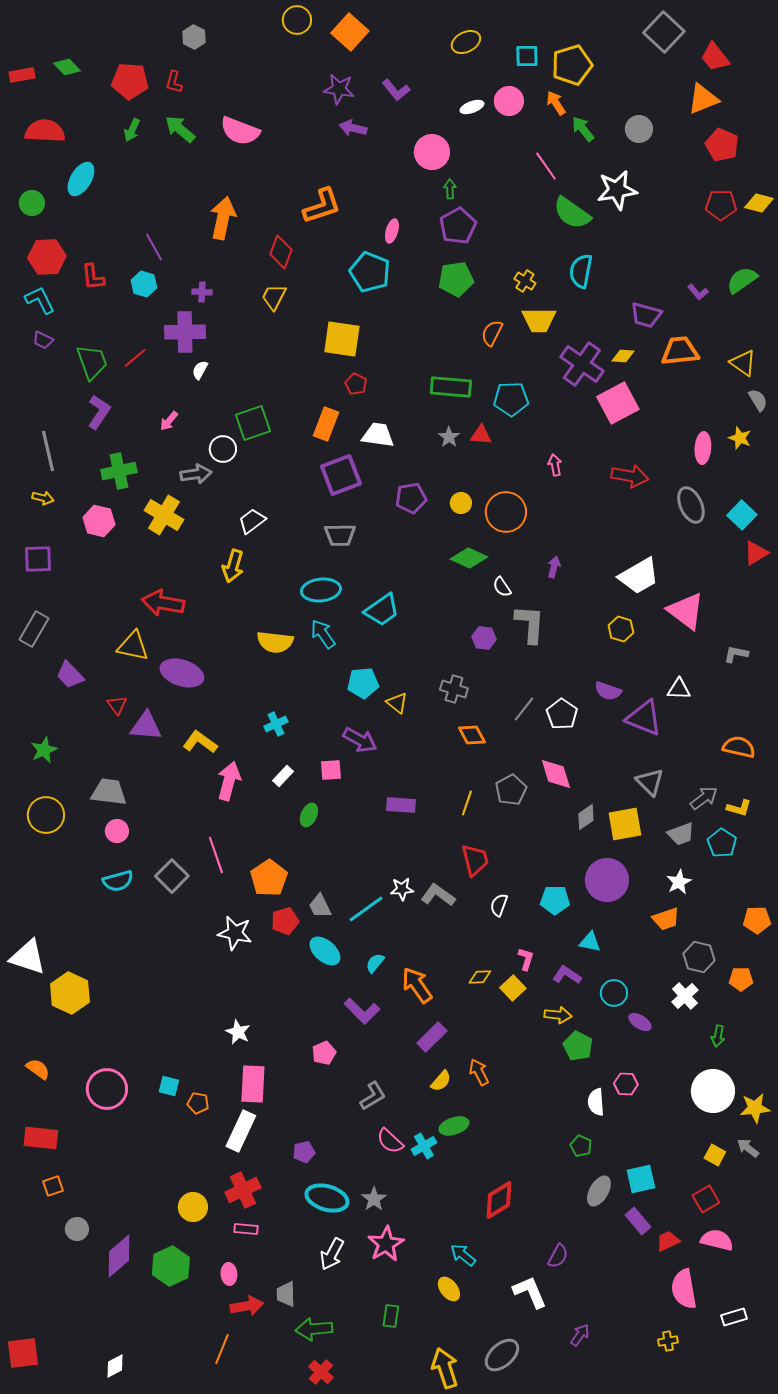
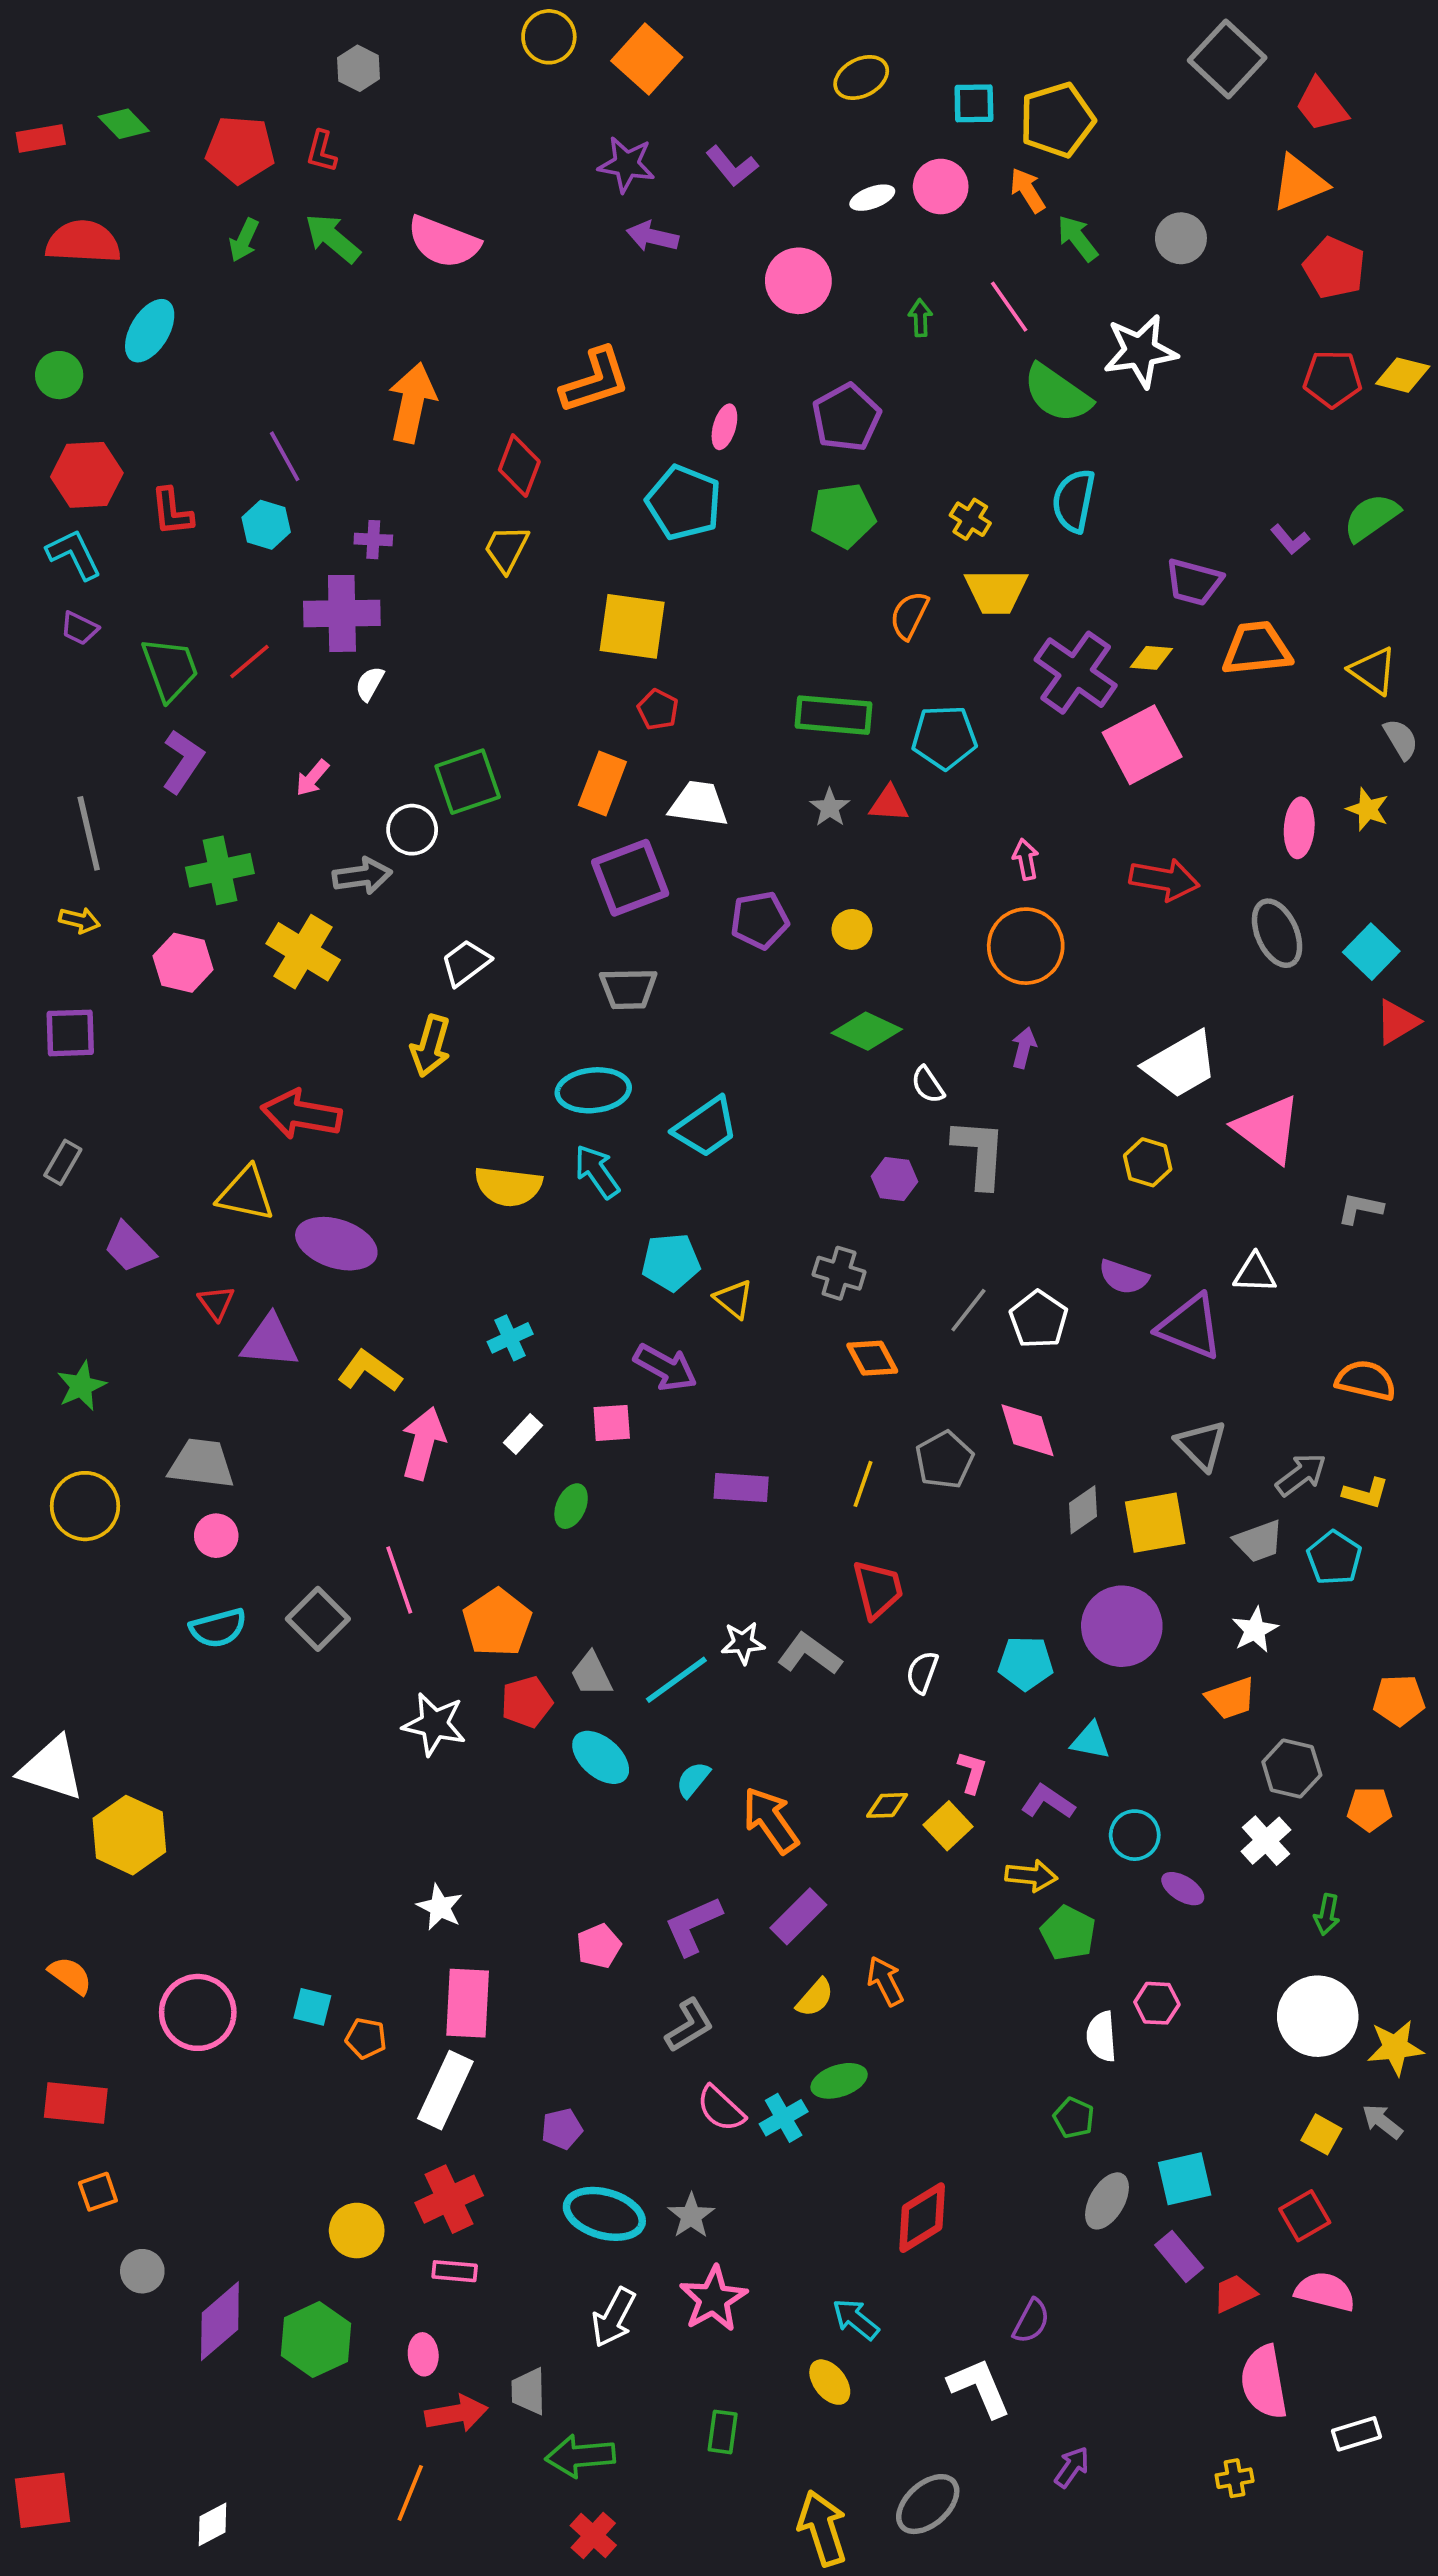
green arrow: (450, 189) -> (920, 318), moved
orange circle: (506, 512) -> (1026, 946), moved
gray rectangle: (34, 629) -> (63, 1162), size x0.7
purple L-shape: (362, 1011) -> (693, 1926), moved, turned 111

